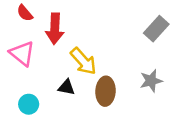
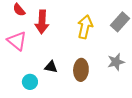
yellow arrow: (83, 61) -> (85, 27), moved, turned -125
cyan circle: (29, 104) -> (30, 82), moved

